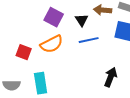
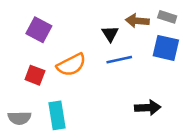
purple square: (54, 17) -> (39, 30), moved
black arrow: (111, 77) -> (148, 108), turned 66

